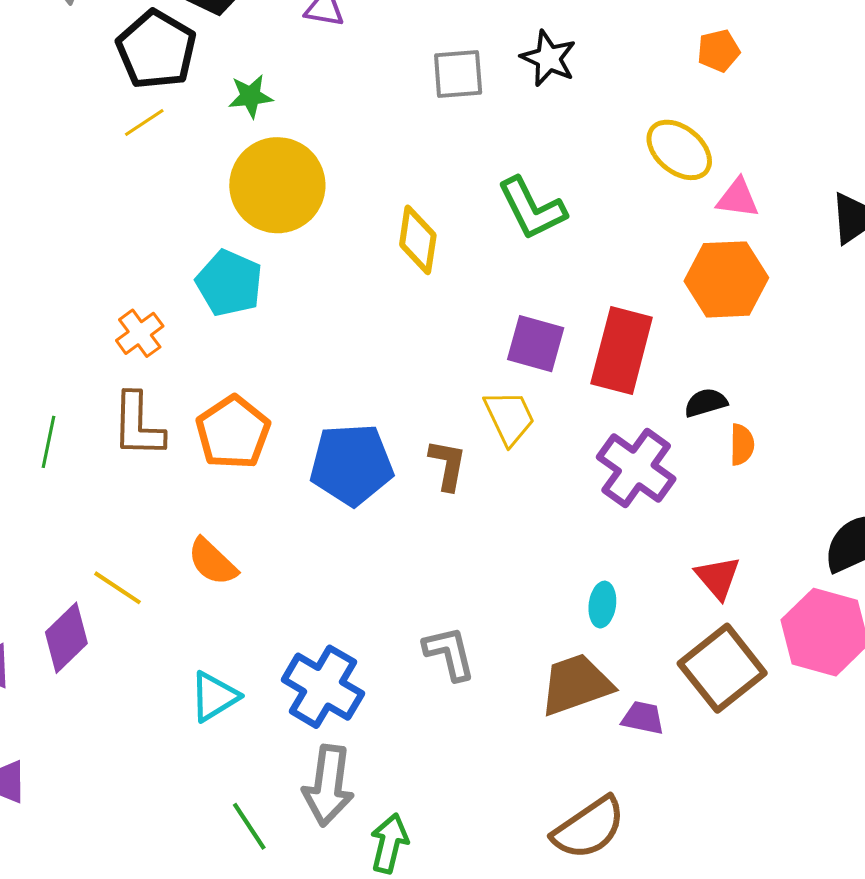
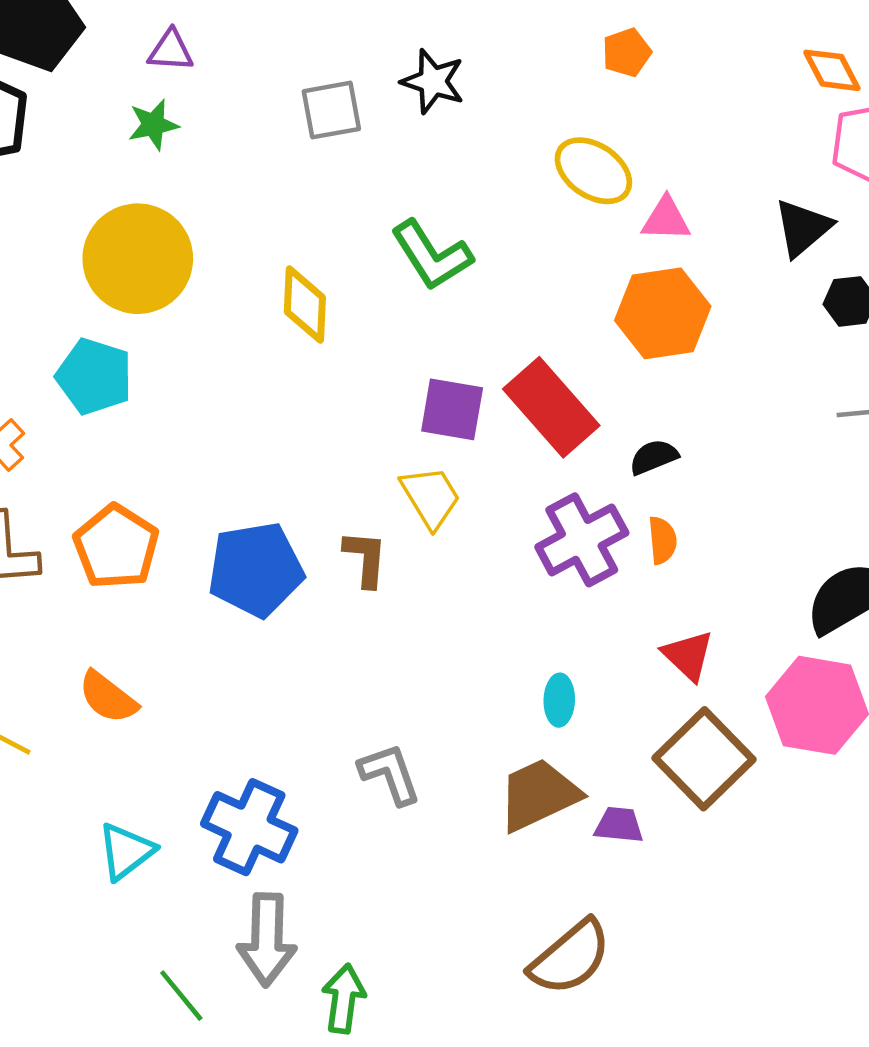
green star: (250, 96) -> (153, 125), moved
red rectangle: (622, 351) -> (551, 407), turned -50
orange semicircle: (742, 445) -> (662, 540), moved
purple cross: (636, 468) -> (582, 540), turned 32

